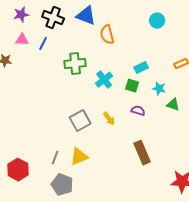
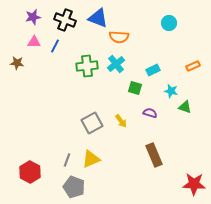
orange semicircle: (107, 35) -> (119, 37), turned -72
cyan cross: (104, 80) -> (116, 64), moved
green square: (132, 86) -> (135, 88), moved

